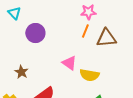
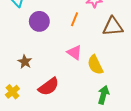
orange line: (85, 31) -> (75, 19), moved
yellow semicircle: (89, 75) -> (95, 65), turned 54

